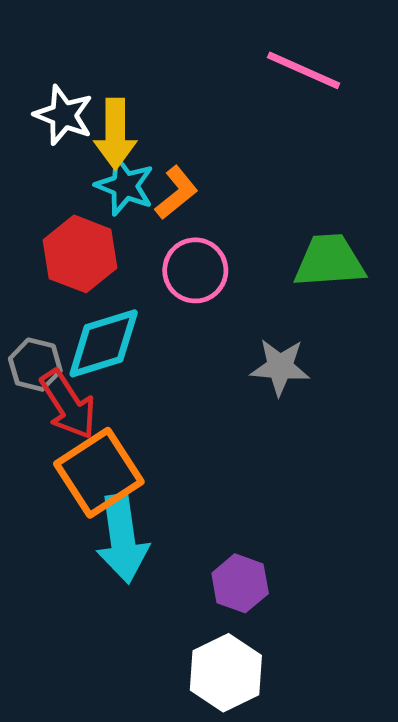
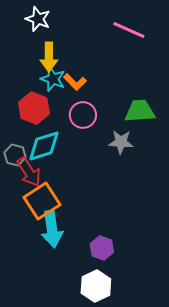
white star: (64, 115) -> (38, 19), moved
orange L-shape: (176, 193) -> (75, 82), turned 85
gray star: (280, 367) -> (121, 142), moved

